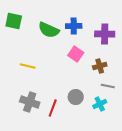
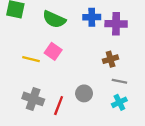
blue cross: (74, 26) -> (92, 17), moved
pink square: (76, 54) -> (53, 51), moved
cyan cross: (100, 104) -> (119, 102), moved

